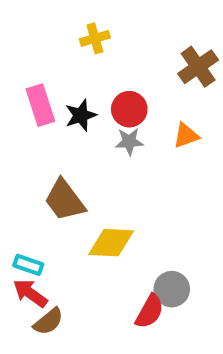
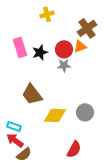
brown cross: (198, 67) -> (87, 28), moved
orange triangle: (186, 135) -> (80, 46), moved
gray circle: (172, 289) -> (85, 112), moved

